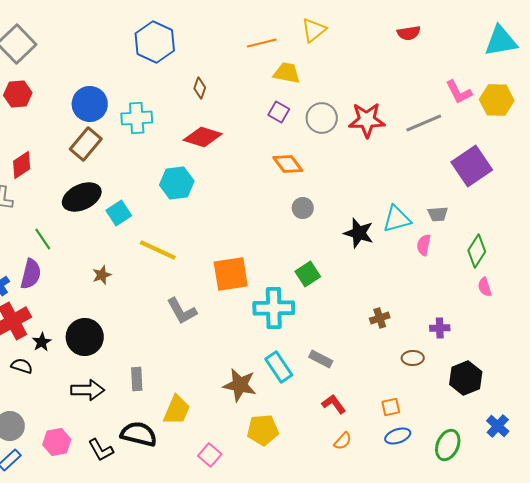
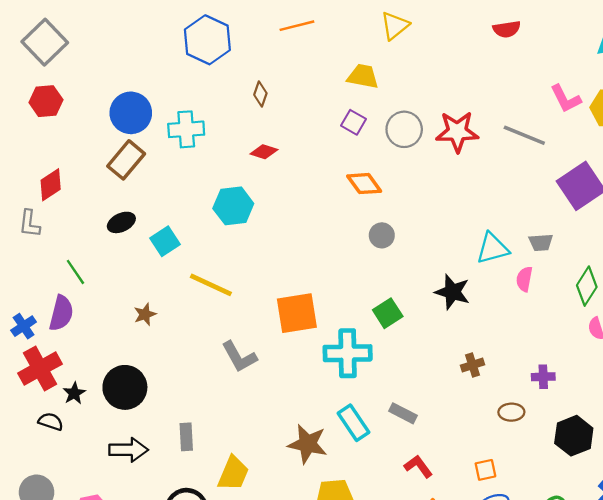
orange line: (262, 43) -> (297, 26), moved
gray line: (424, 123) -> (524, 135), turned 45
red diamond: (203, 137) -> (264, 152), size x0.6
black ellipse: (82, 197) -> (121, 222), size x0.6
black star: (359, 233) -> (452, 292), moved

